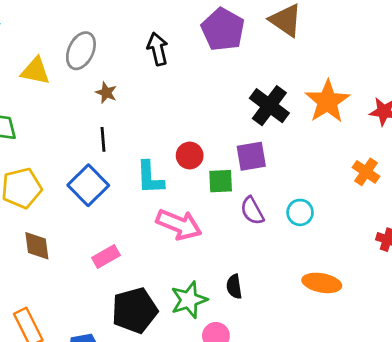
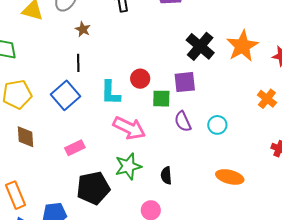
green star: (189, 300) -> (128, 166), moved

